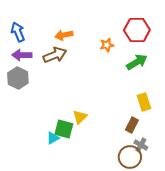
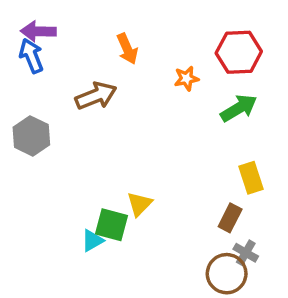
orange arrow: (64, 35) -> (127, 49), moved, turned -102
purple arrow: (22, 55) -> (38, 31), moved

